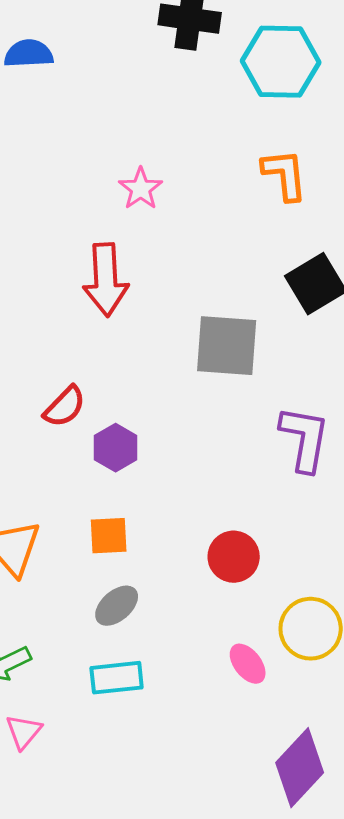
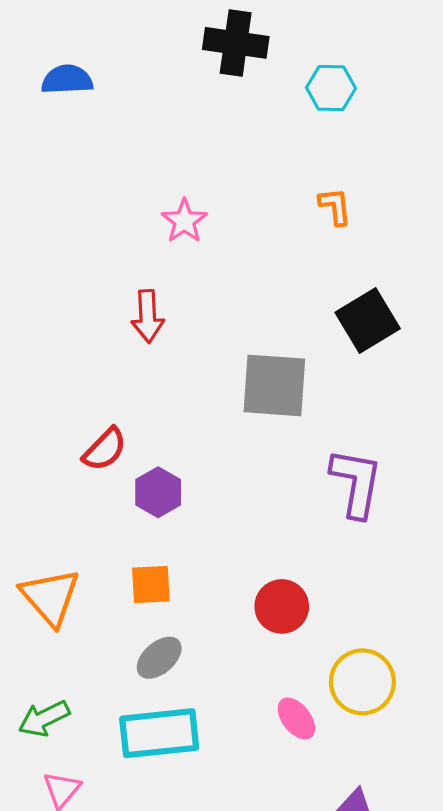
cyan hexagon: (281, 62) -> (331, 88), size x0.6
orange L-shape: (285, 175) -> (335, 206), size x0.7
red arrow: (106, 280) -> (148, 316), size x0.7
cyan rectangle: (117, 678) -> (159, 733), size x1.4

